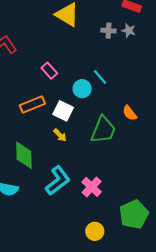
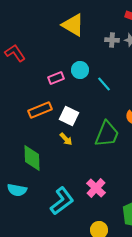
pink rectangle: (49, 71) -> (56, 78), turned -70
cyan circle: (82, 89) -> (80, 70), moved
cyan L-shape: (58, 181) -> (62, 201), moved

